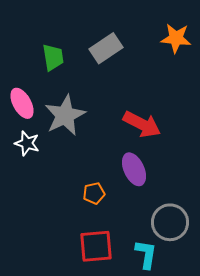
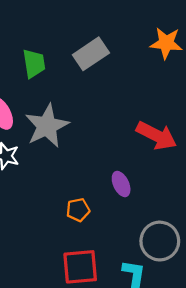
red arrow: (142, 124) -> (157, 136), moved
purple ellipse: (134, 169) -> (121, 184), size x0.7

